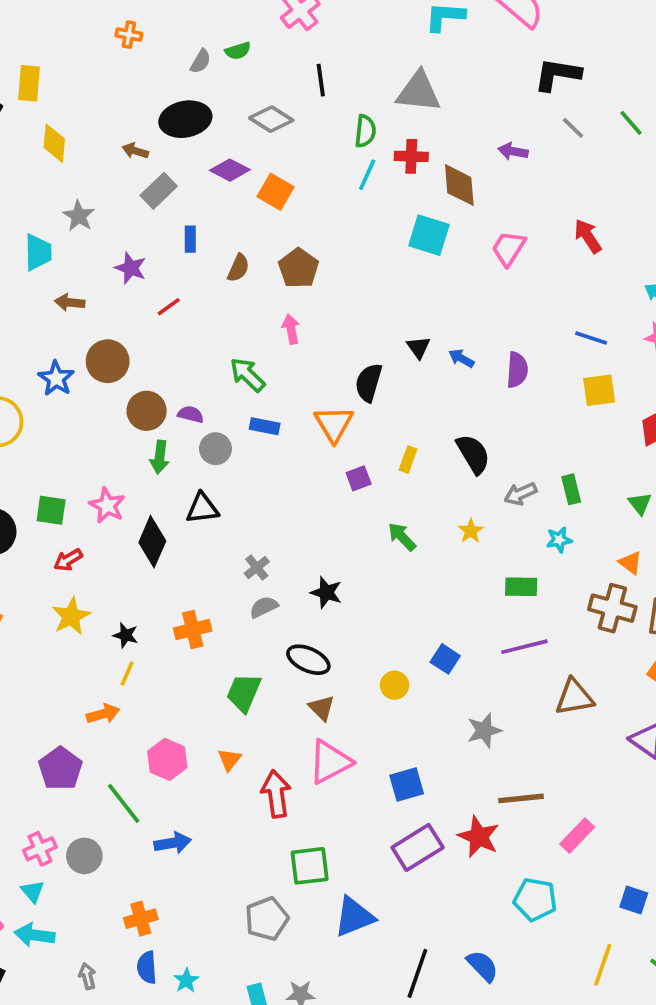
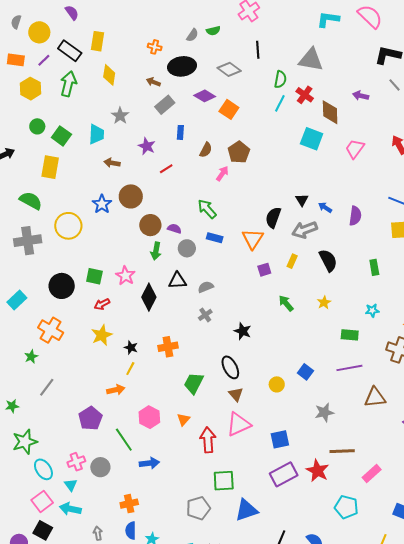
orange cross: (129, 35) -> (155, 47), moved
red cross: (411, 156) -> (305, 95), turned 30
pink arrow: (291, 329) -> (222, 174), moved, turned 42
green rectangle: (571, 489) -> (374, 267), moved
gray arrow: (520, 494) -> (304, 230), moved, size x1.4
gray semicircle: (264, 607) -> (206, 287), moved
black ellipse: (308, 660) -> (230, 367), turned 35

